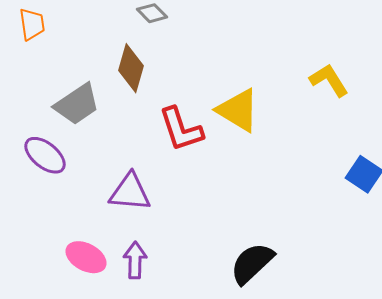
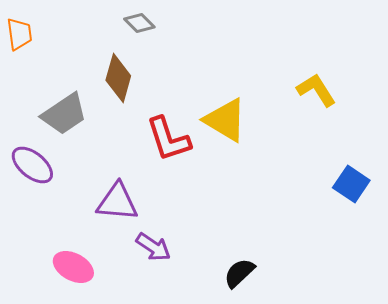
purple arrow: (135, 260) -> (153, 247), moved, turned 123
black semicircle: (252, 263) -> (239, 273), size x0.7

